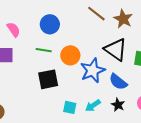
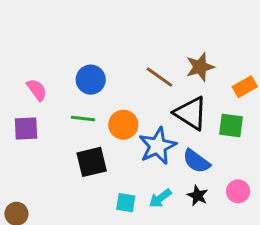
brown line: (96, 14) -> (160, 77), moved
brown star: (123, 19) -> (200, 67), turned 30

